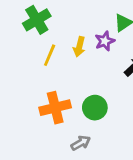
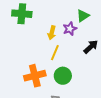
green cross: (37, 20) -> (22, 14), turned 36
yellow line: (50, 55) -> (55, 53), moved

